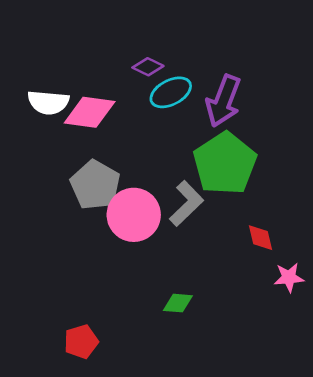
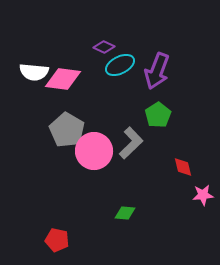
green pentagon: (225, 164) -> (158, 115), size x0.6
red pentagon: (81, 342) -> (57, 240), turned 30

